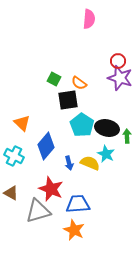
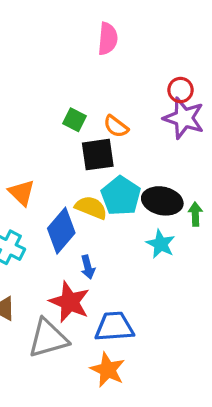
pink semicircle: (89, 19) -> (108, 39), moved
blue arrow: (69, 163) -> (88, 267), moved
yellow semicircle: (90, 163) -> (91, 208), moved

